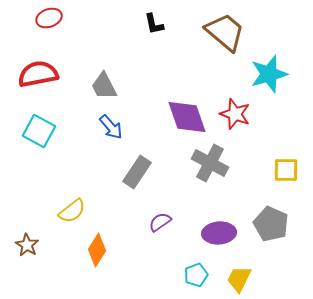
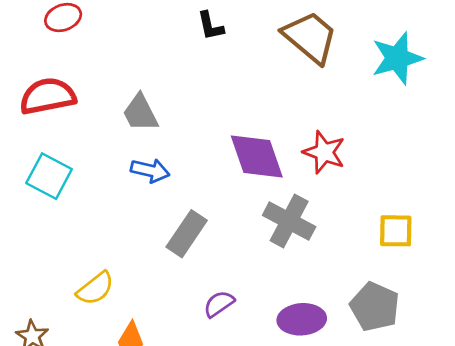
cyan star: (269, 74) -> (397, 58), moved
blue arrow: (111, 127) -> (150, 171), turned -36

